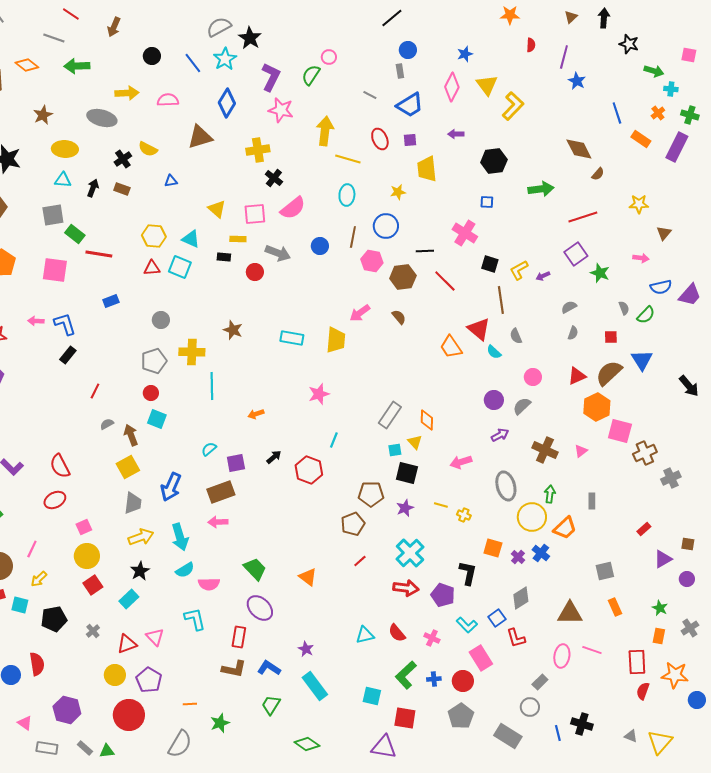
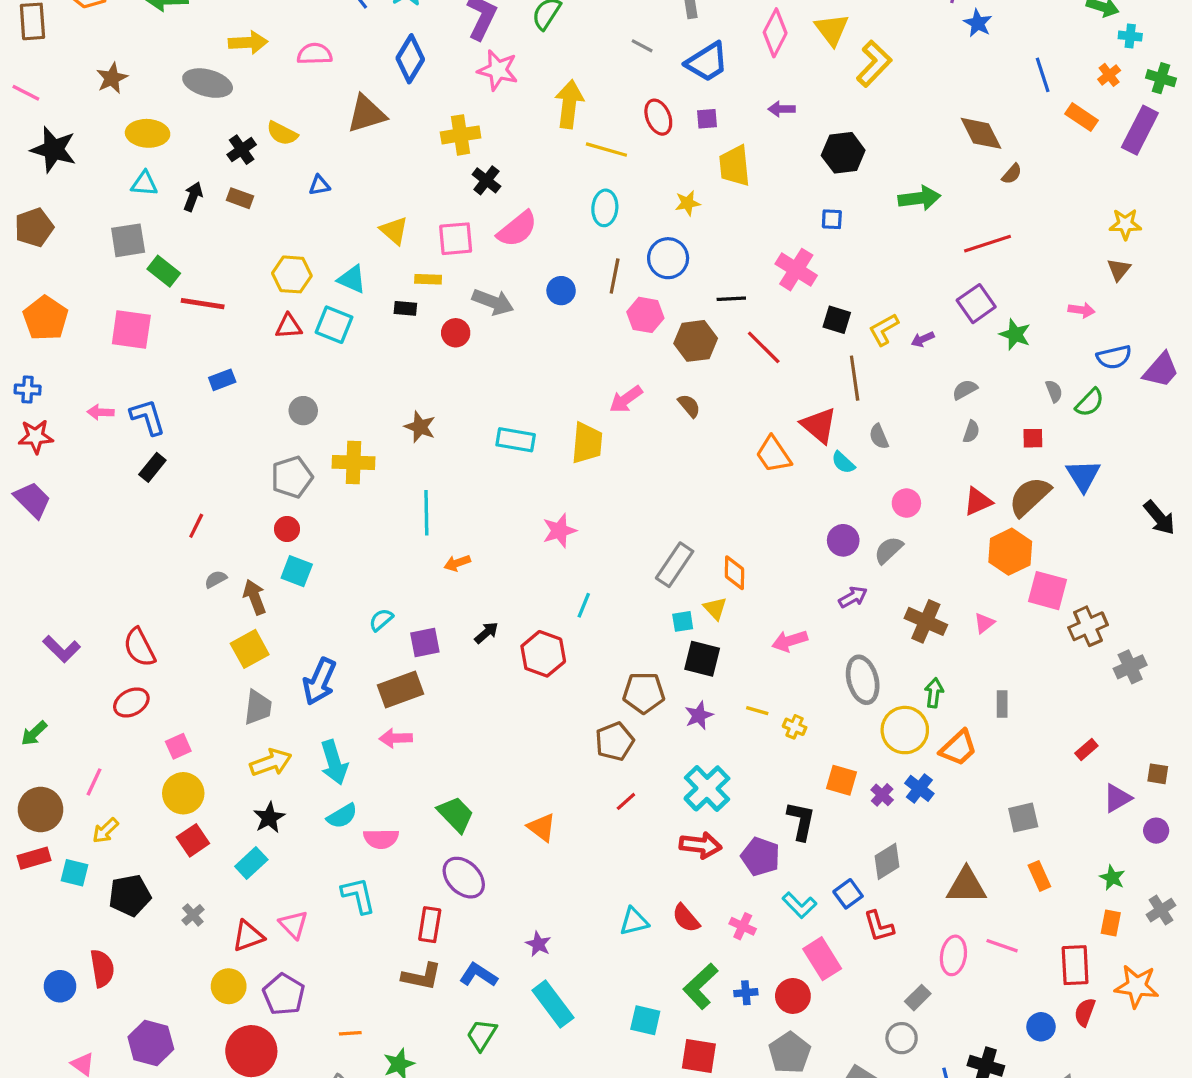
yellow star: (639, 204) -> (1125, 224), moved
cyan line: (212, 386) -> (426, 513), moved
blue circle: (697, 700) -> (1041, 1027), moved

